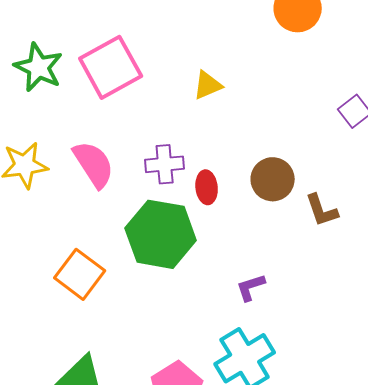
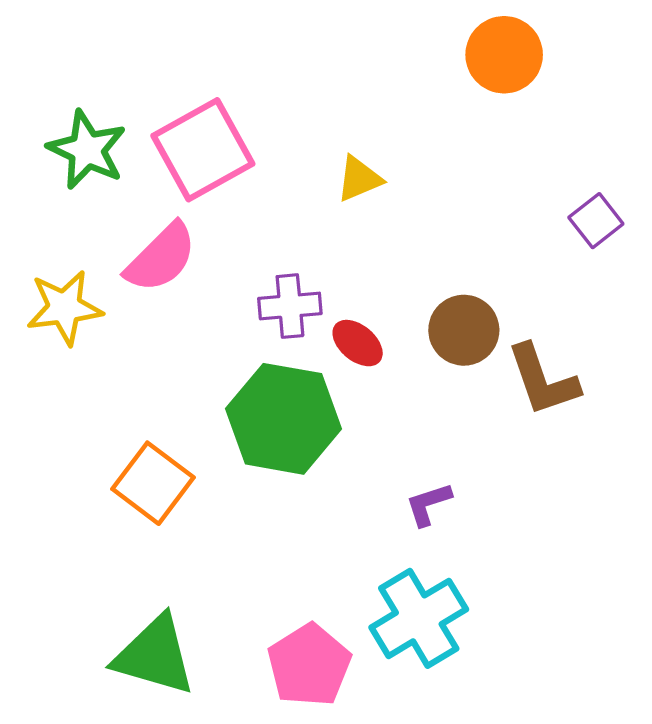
pink semicircle: (94, 164) -> (161, 258), moved, turned 78
red ellipse: (207, 187) -> (358, 343), turned -44
brown L-shape: (322, 210) -> (543, 380), size x1.4

